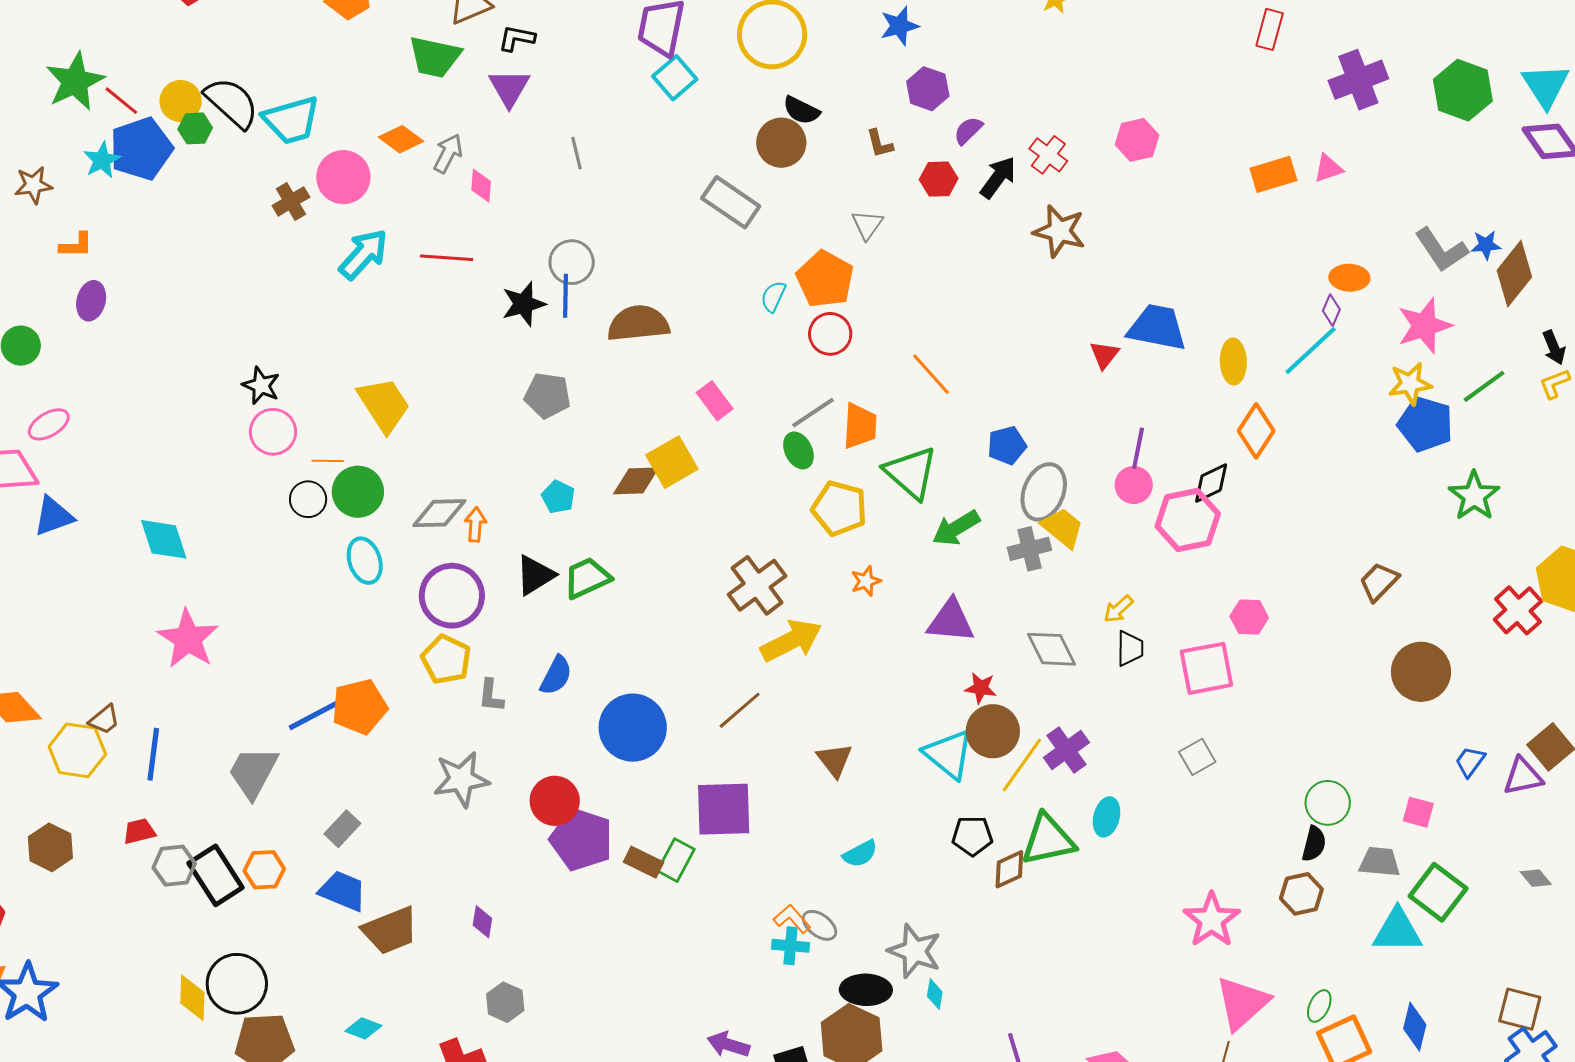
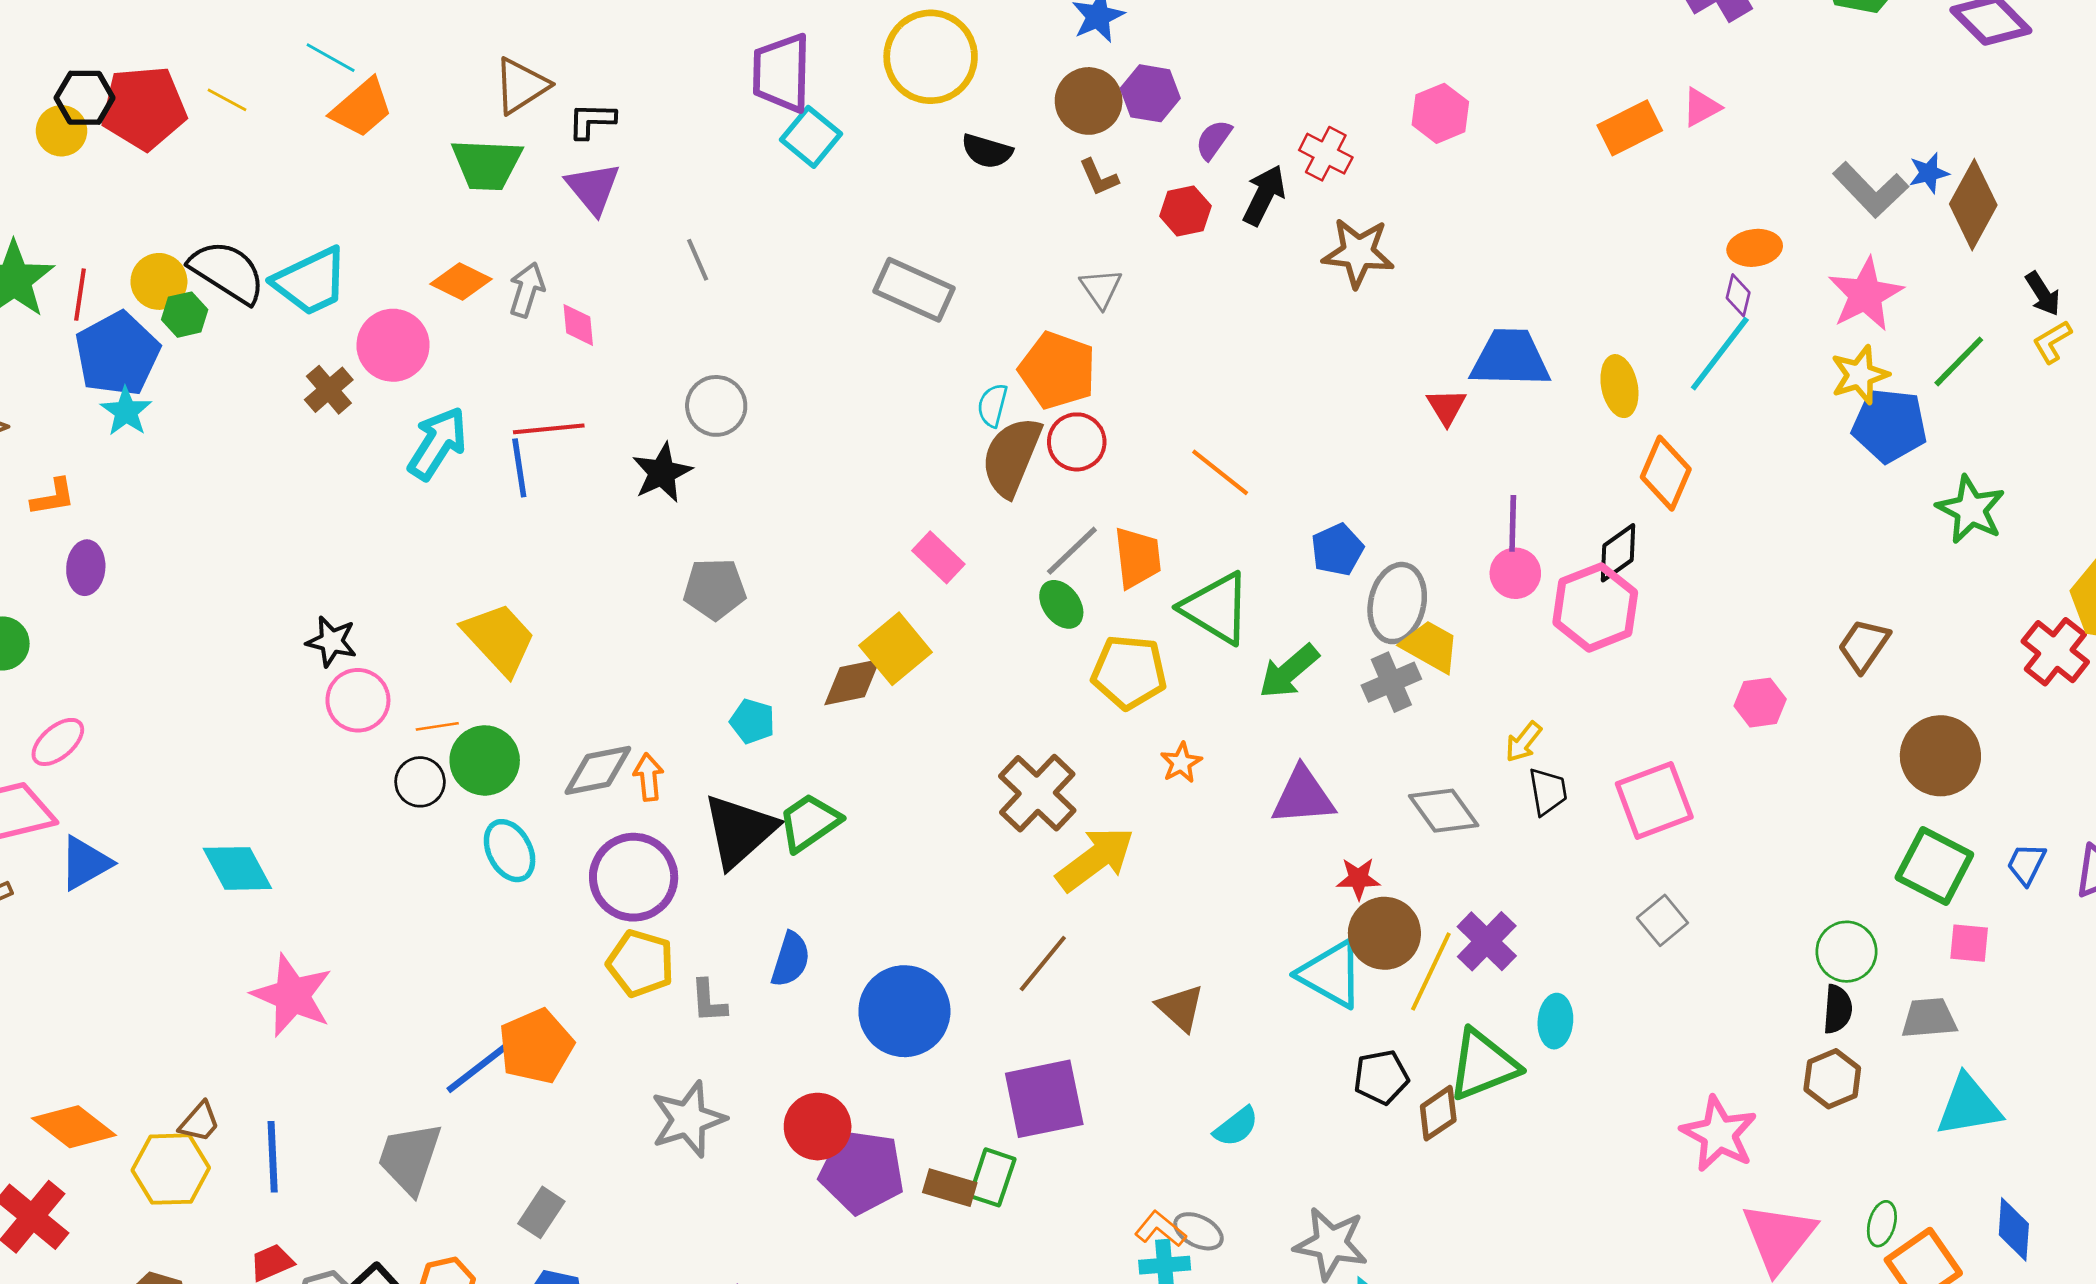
red line: (121, 101) -> (80, 295), turned 69
brown circle: (781, 143) -> (1089, 101), moved
cyan star: (102, 160) -> (126, 411), moved
blue line: (566, 296) -> (519, 468), moved
brown semicircle: (638, 323) -> (1012, 457), moved, turned -52
black triangle: (535, 575) -> (740, 831), size x1.4
pink hexagon: (1249, 617) -> (1760, 703), moved
green square: (1438, 892) -> (1934, 866), moved

